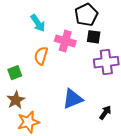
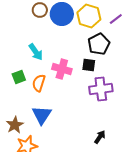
black pentagon: (86, 15) -> (99, 44), moved
green square: (15, 73) -> (19, 77), moved
blue triangle: (73, 99) -> (42, 115), moved, turned -35

